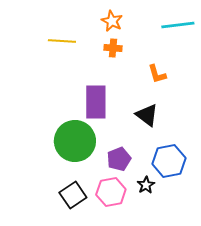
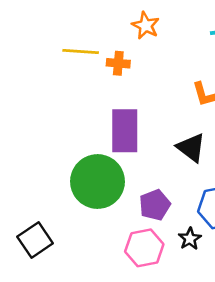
orange cross: (113, 48) -> (118, 63), moved
black square: (73, 195) -> (35, 240), moved

